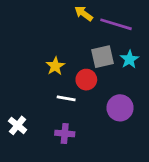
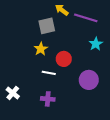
gray square: (102, 57) -> (47, 26), moved

